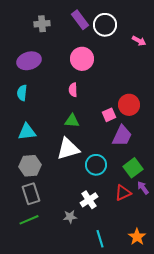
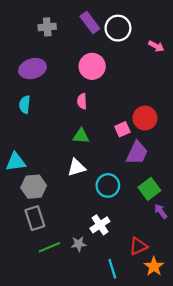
cyan triangle: (27, 132) -> (16, 162), moved
white triangle: (68, 149) -> (76, 167), size x0.7
red triangle: (123, 193) -> (138, 246), moved
green line: (29, 220) -> (49, 247), moved

